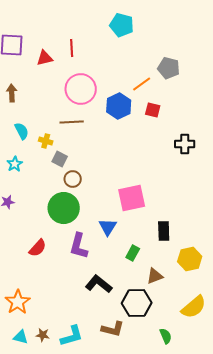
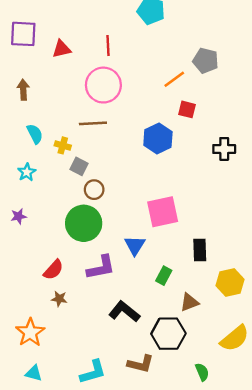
red line: (72, 48) -> (108, 46), moved
blue hexagon: (119, 106) -> (158, 138), moved
purple L-shape: (79, 246) -> (101, 267), turned -116
brown star: (43, 335) -> (59, 299), moved

